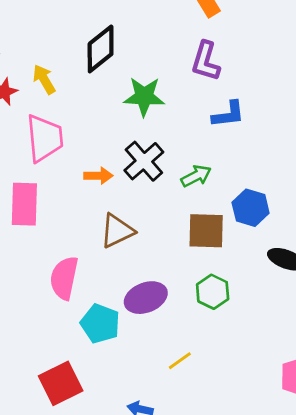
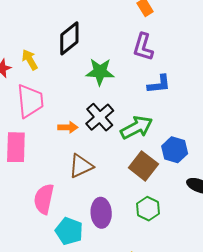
green arrow: (196, 176) -> (136, 127), size x1.5
brown square: (206, 231) -> (143, 166), turned 36
purple ellipse: (146, 298) -> (101, 213), turned -72

